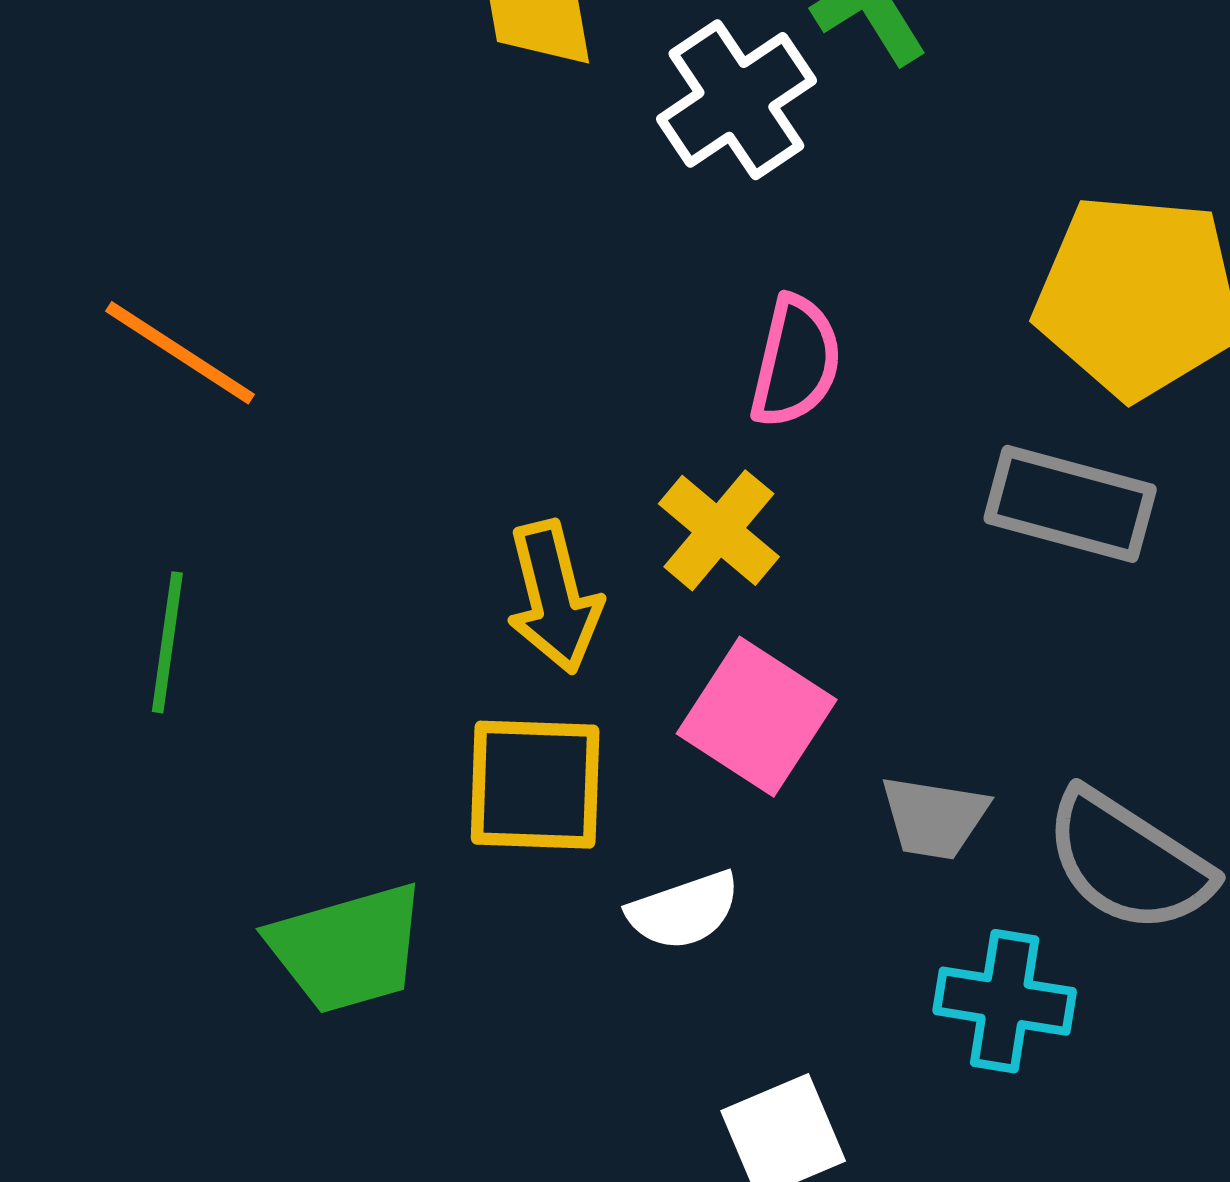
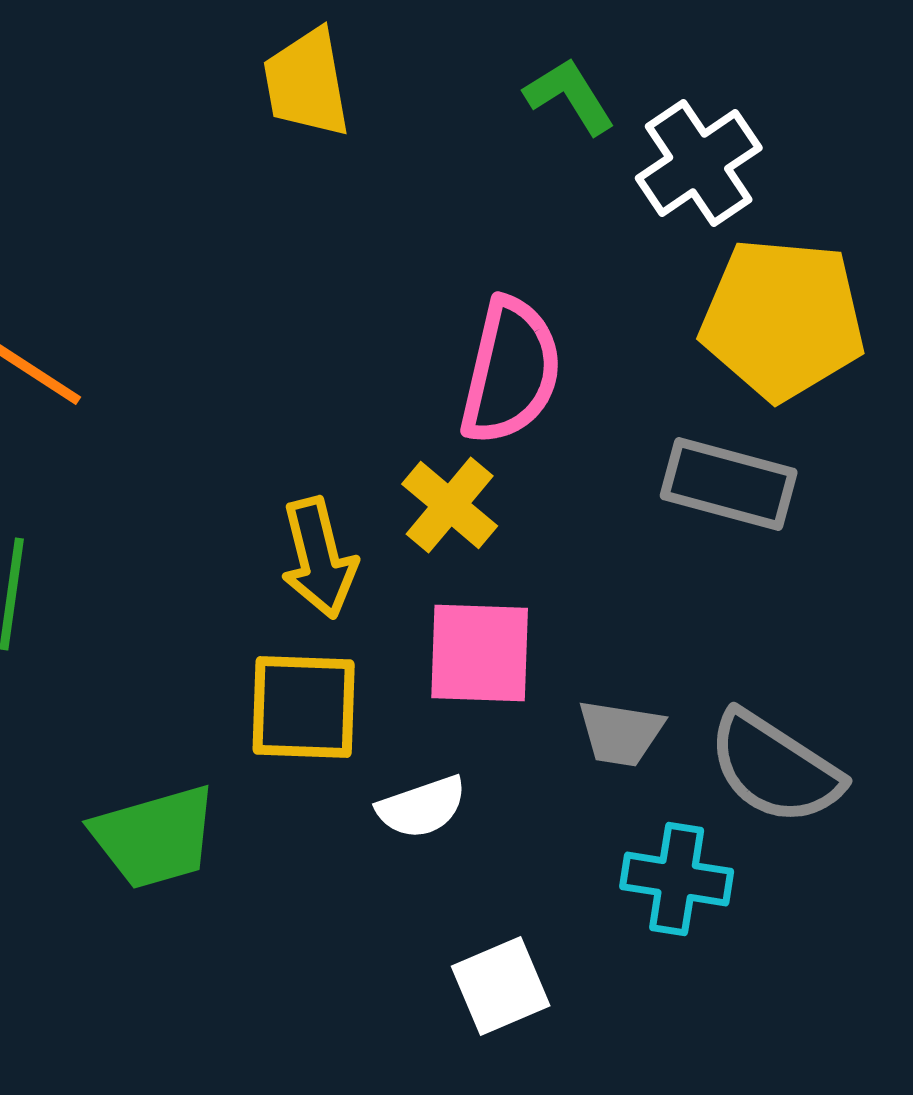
white cross: (736, 100) -> (699, 163), moved
pink semicircle: (796, 362) -> (511, 371), size x1.4
pink square: (757, 717) -> (480, 653), turned -31

